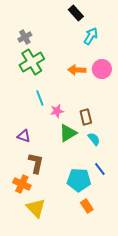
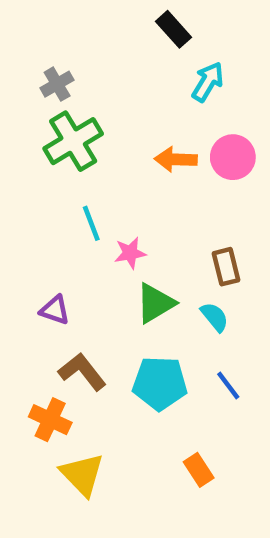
brown rectangle: (86, 117) -> (226, 267), moved
brown L-shape: (36, 163) -> (82, 372), turned -50
cyan pentagon: (79, 180) -> (160, 383), moved

